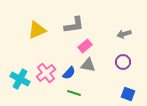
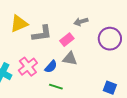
gray L-shape: (74, 25) -> (42, 34), moved
gray arrow: (124, 34) -> (81, 22), moved
purple circle: (123, 62) -> (110, 39), moved, size x1.5

